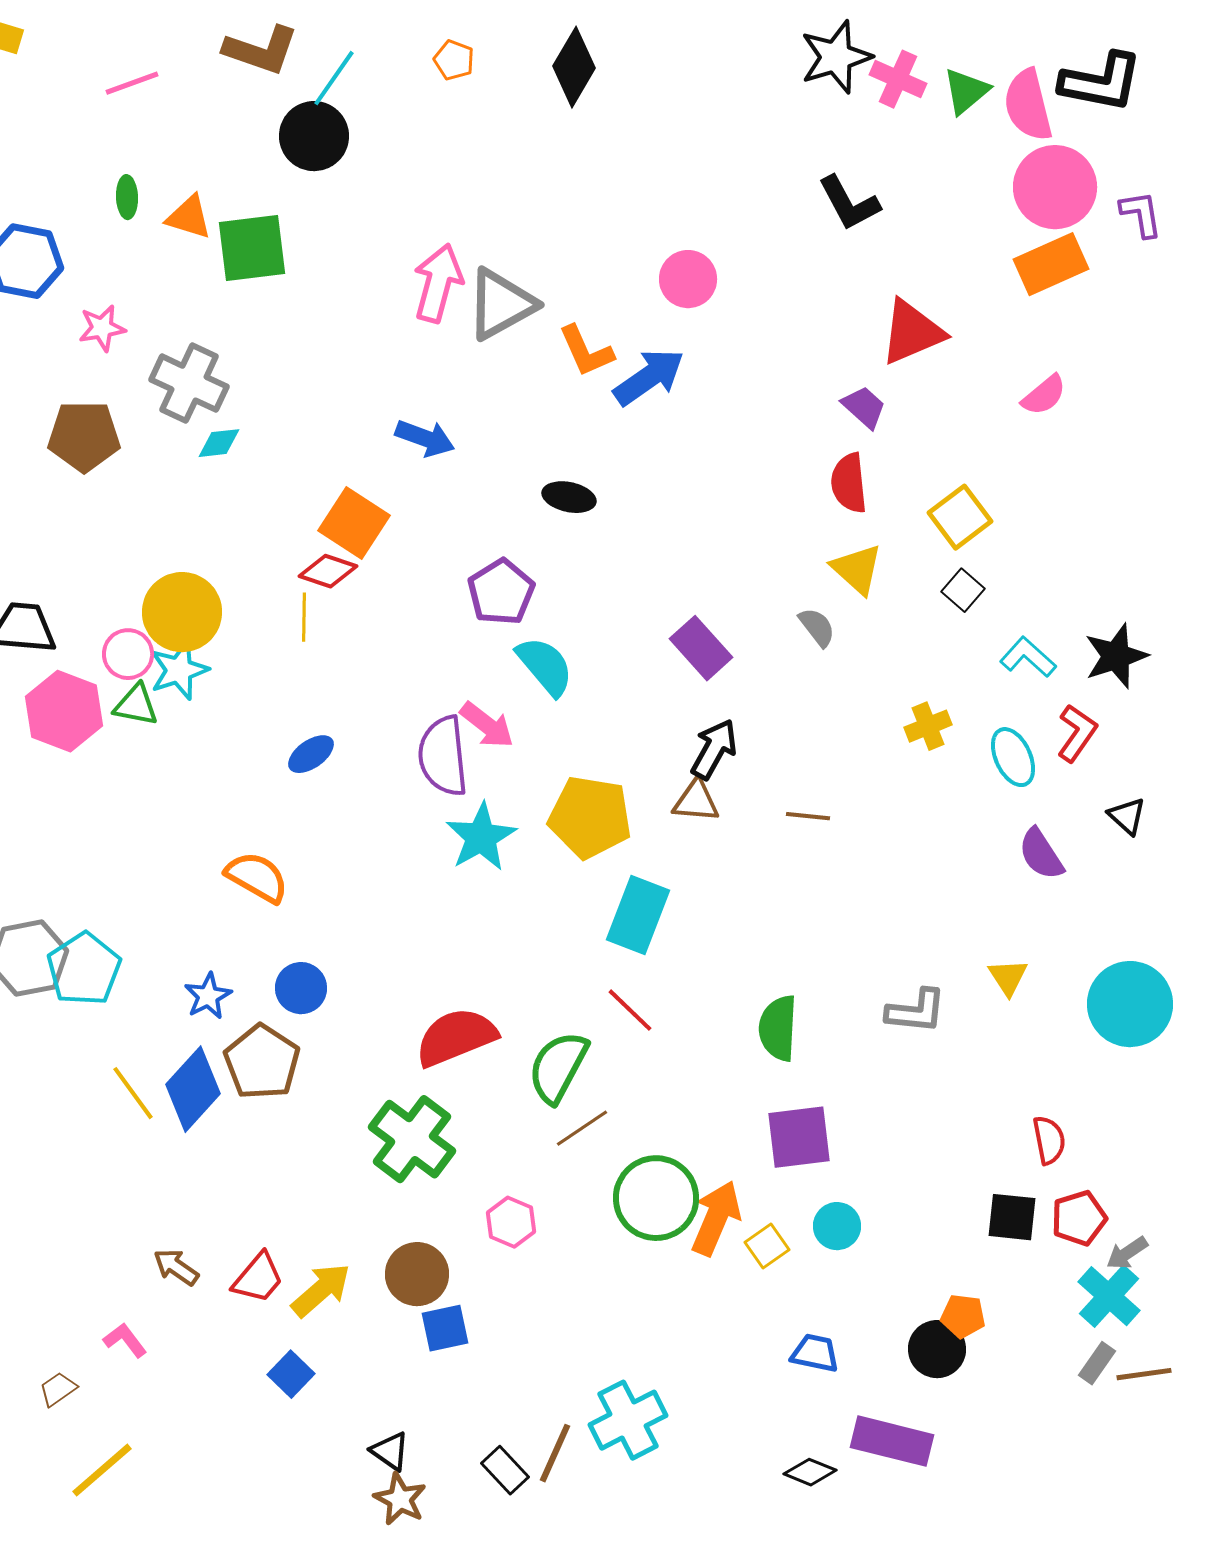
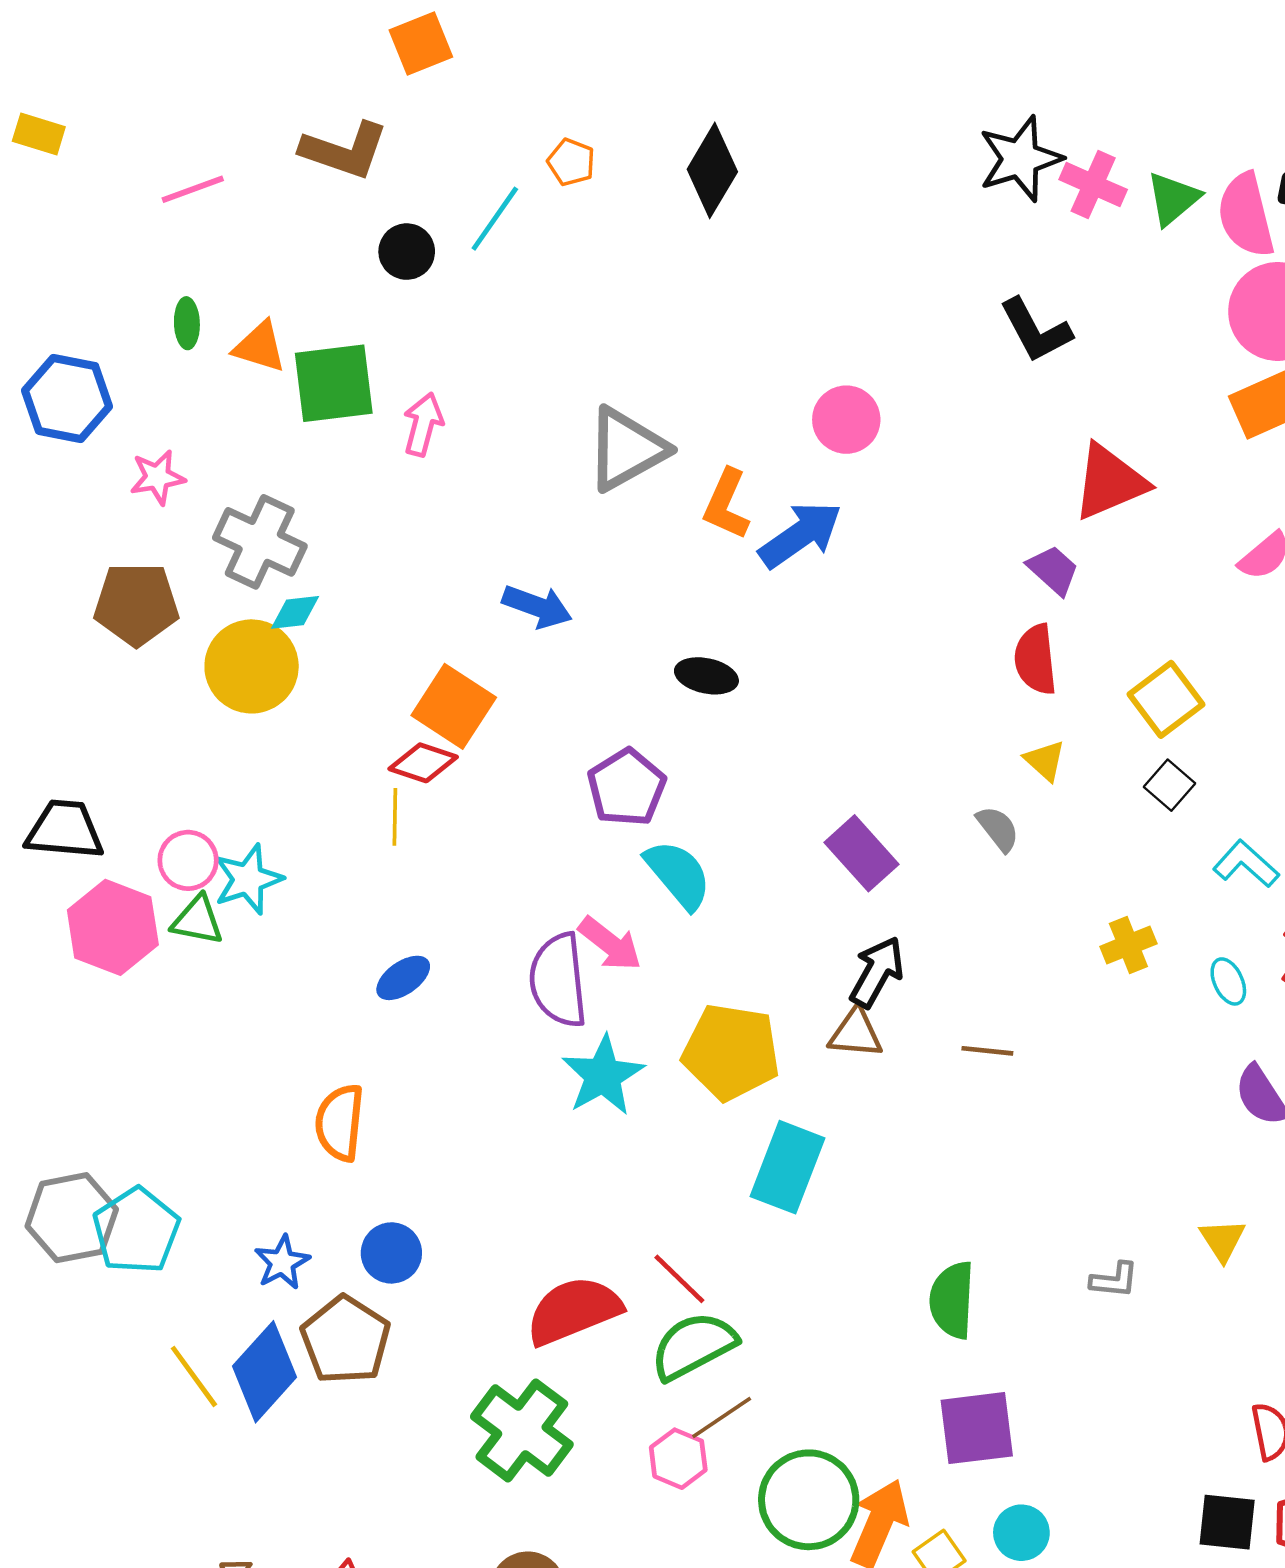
cyan line: (334, 78) -> (495, 219), moved
black circle: (314, 136) -> (407, 252), size x0.7
pink arrow: (438, 283) -> (423, 424), moved, size x0.7
orange L-shape: (586, 351) -> (726, 504), turned 48
yellow triangle: (857, 569) -> (1045, 760), size x0.7
yellow circle: (182, 612) -> (252, 666), moved
cyan ellipse: (1013, 757) -> (1228, 981), size x0.7
orange semicircle: (257, 877) -> (340, 1123), turned -114
red line: (630, 1010) -> (679, 1279), moved
gray L-shape: (916, 1011) -> (1114, 1280), size x0.7
green semicircle: (558, 1067) -> (693, 1346), turned 34
pink hexagon: (511, 1222) -> (678, 1459), moved

